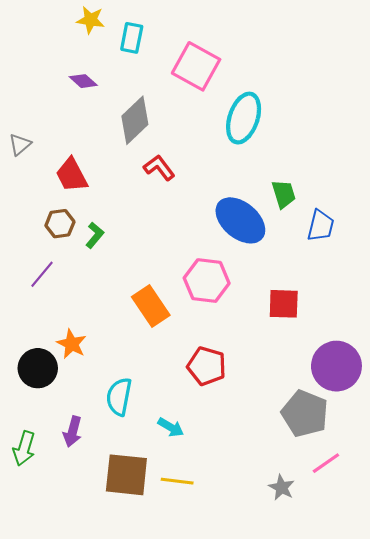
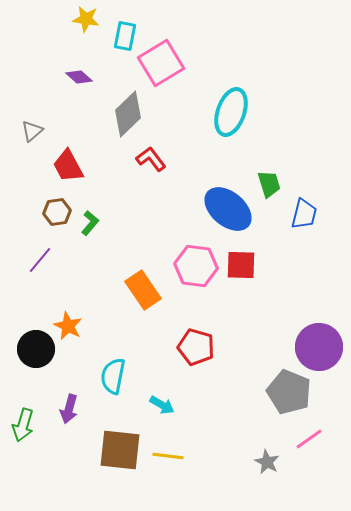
pink square: (196, 66) -> (161, 63), moved, turned 30
gray triangle: (20, 144) -> (32, 131), moved
red square: (284, 304) -> (241, 265), moved

